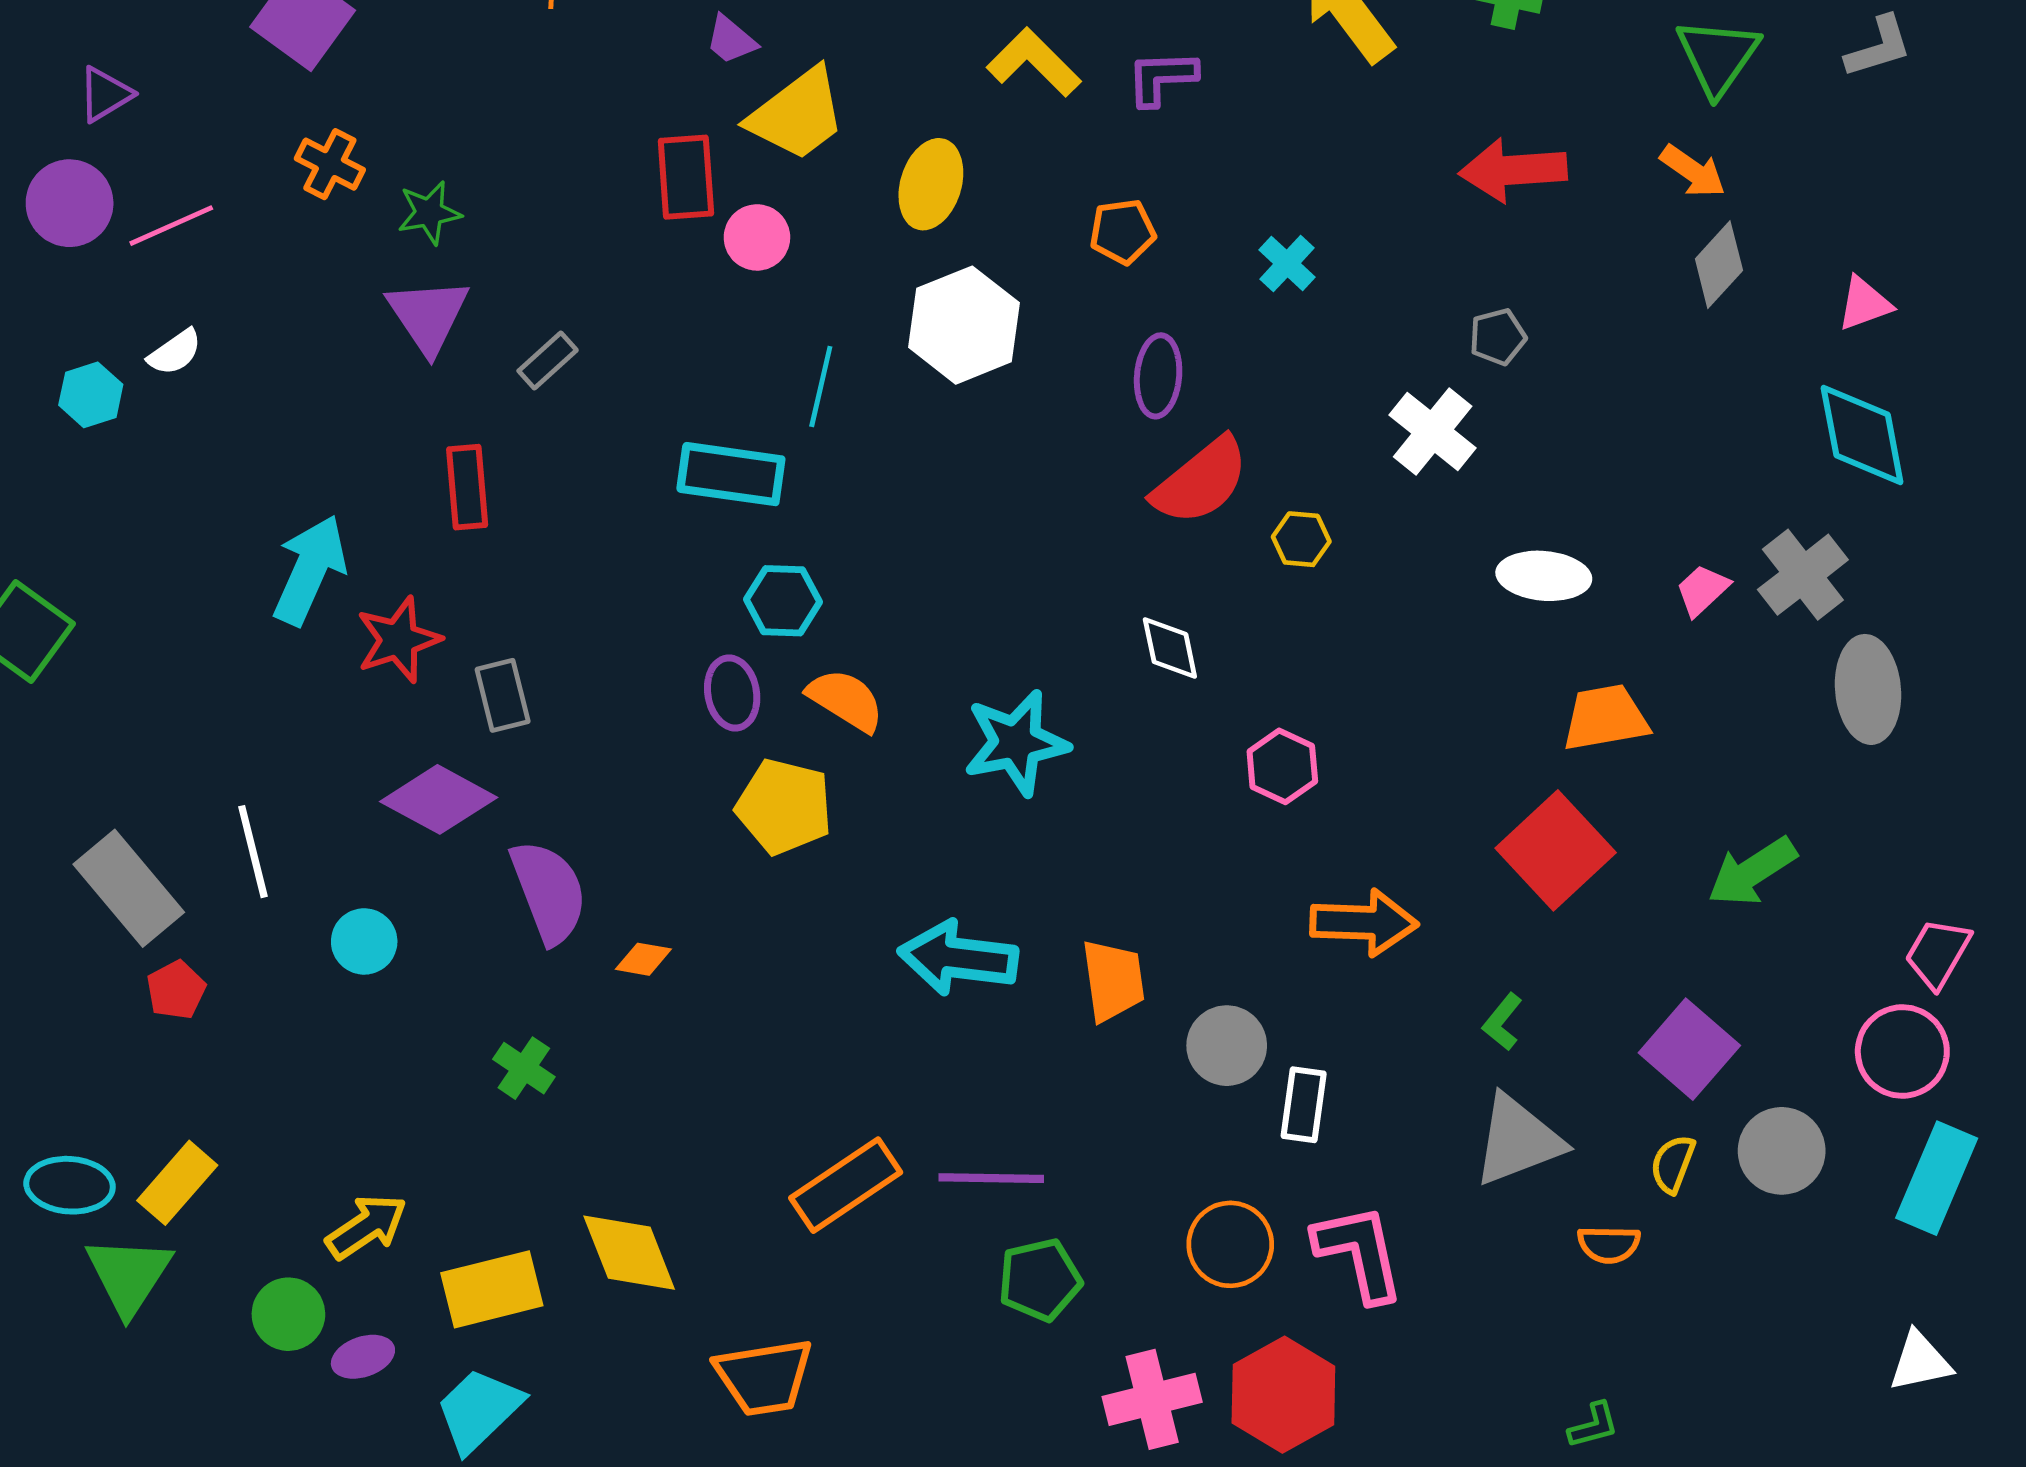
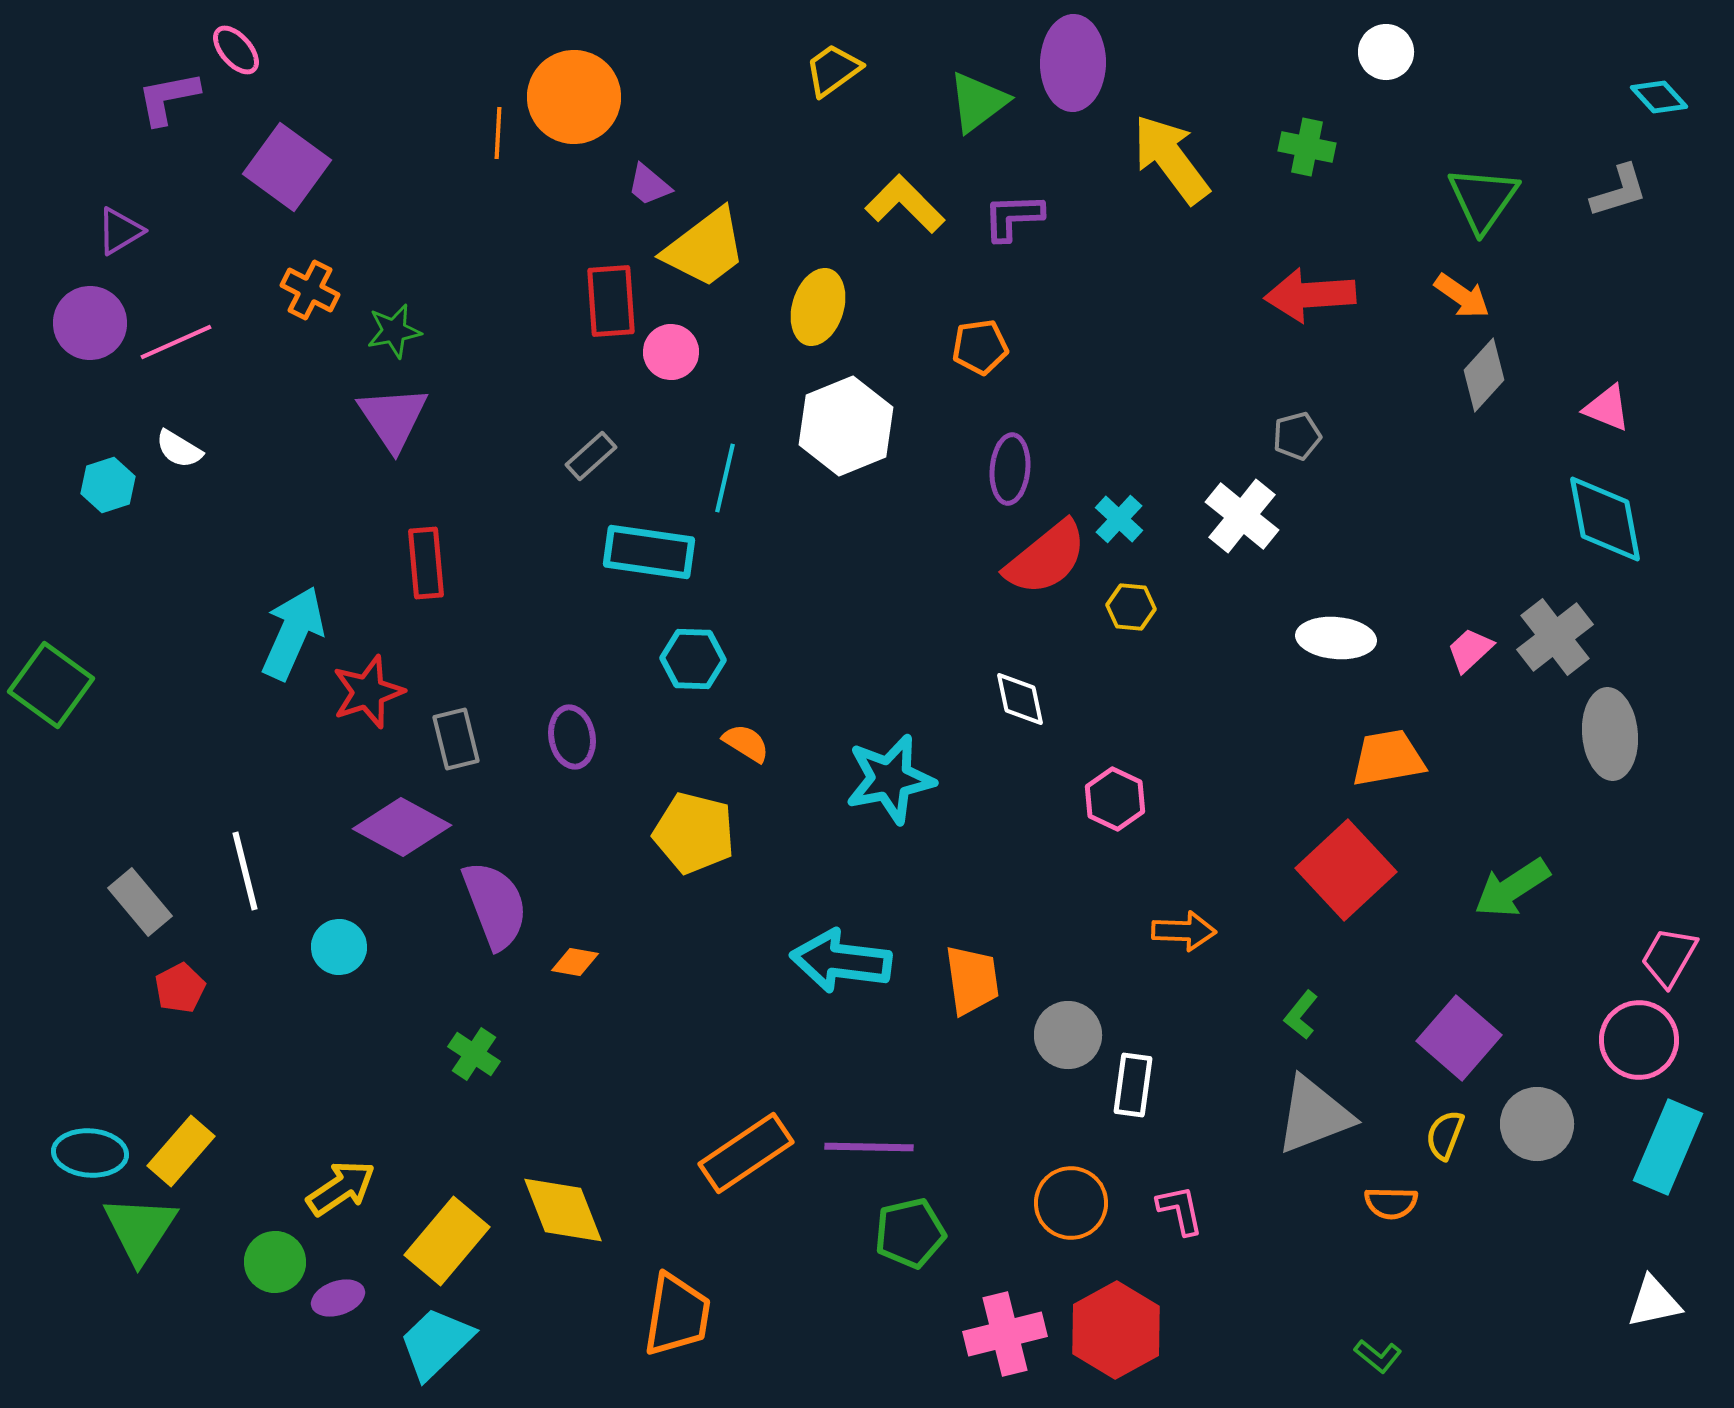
cyan cross: (1287, 263) -> (1119, 519), moved
pink triangle: (1864, 304) -> (1607, 408), turned 42
white semicircle: (175, 352) -> (179, 449), turned 66
gray rectangle: (548, 361) -> (591, 456), moved
purple ellipse: (732, 693) -> (572, 737), moved
orange semicircle: (846, 700) -> (746, 743), size x0.7
gray rectangle: (129, 888) -> (140, 902), size x0.7
orange arrow: (1364, 923) -> (1184, 931), size x0.7
pink L-shape: (1359, 1253) -> (1180, 1210), size x0.6
yellow rectangle: (492, 1289) -> (447, 1241), turned -36
orange trapezoid: (764, 1377) -> (677, 1315), turned -72
green L-shape: (1593, 1425) -> (1378, 1356), turned 54

